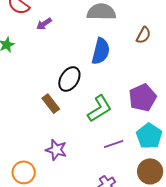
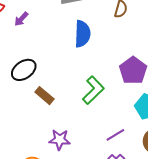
black ellipse: (69, 79) -> (24, 70), moved, turned 35
purple line: (114, 144) -> (115, 135), moved

